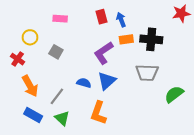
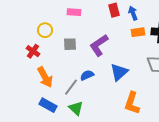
gray square: (56, 52) -> (70, 44), turned -32
purple L-shape: (104, 53) -> (99, 45), moved
blue semicircle: (84, 83) -> (87, 75), moved, turned -40
orange L-shape: (98, 113) -> (132, 103), moved

